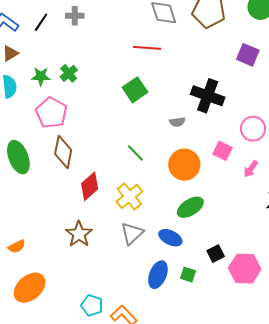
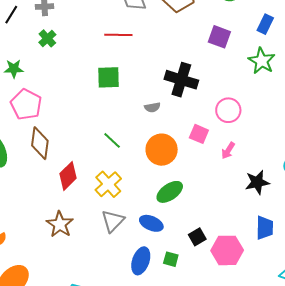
green cross: (69, 73) -> (47, 38), moved
green square: (135, 90) -> (108, 77), turned 35

